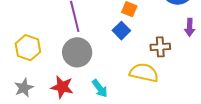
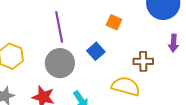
blue square: (121, 31) -> (96, 51), moved

